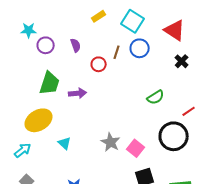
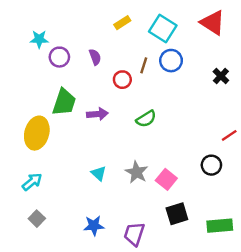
red triangle: (175, 30) -> (213, 23), moved
green semicircle: (156, 97) -> (146, 119), moved
yellow ellipse: (39, 120) -> (37, 133), moved, turned -44
black circle: (174, 136) -> (211, 165), size x0.6
cyan triangle: (65, 143) -> (99, 173), moved

